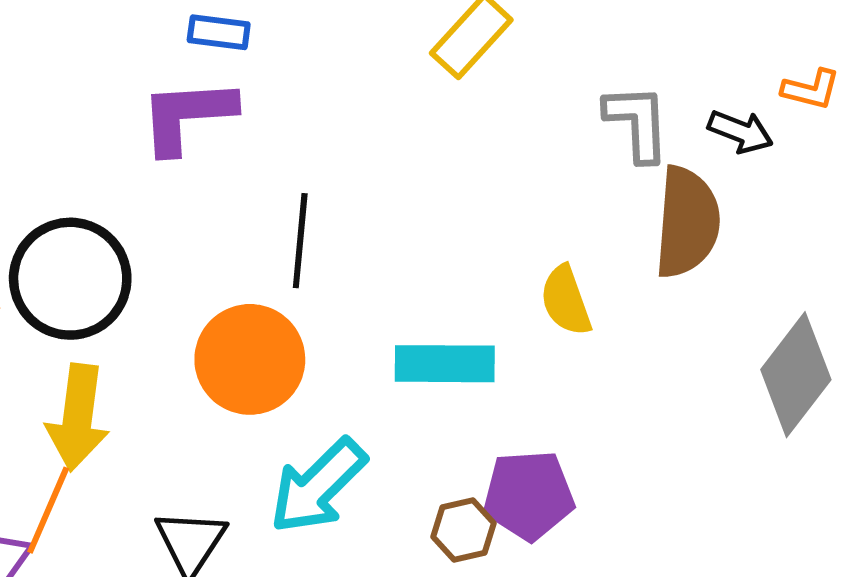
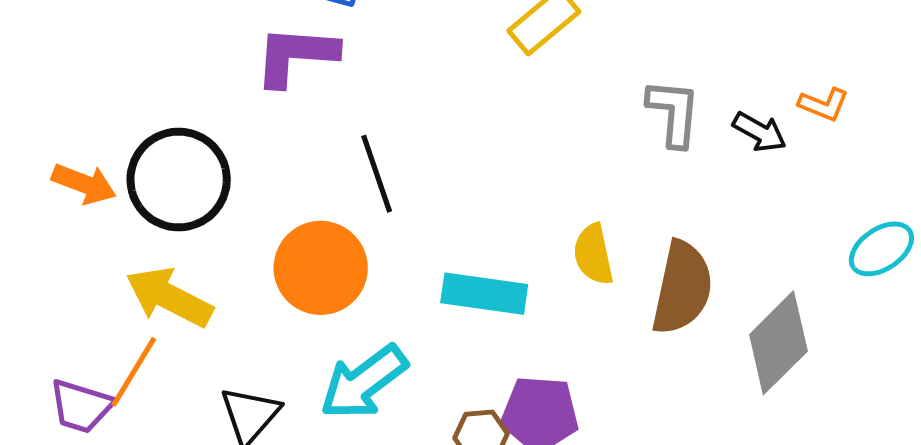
brown semicircle: (687, 222) -> (682, 288), moved
black line: (300, 241) -> (377, 174), turned -32
yellow arrow: (78, 417) -> (169, 297), turned 102

